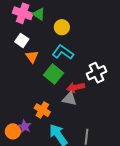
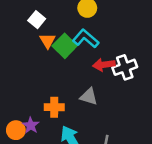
green square: (53, 74) -> (65, 46), moved
red arrow: (76, 87) -> (104, 65), moved
orange cross: (42, 110) -> (54, 107), turned -35

